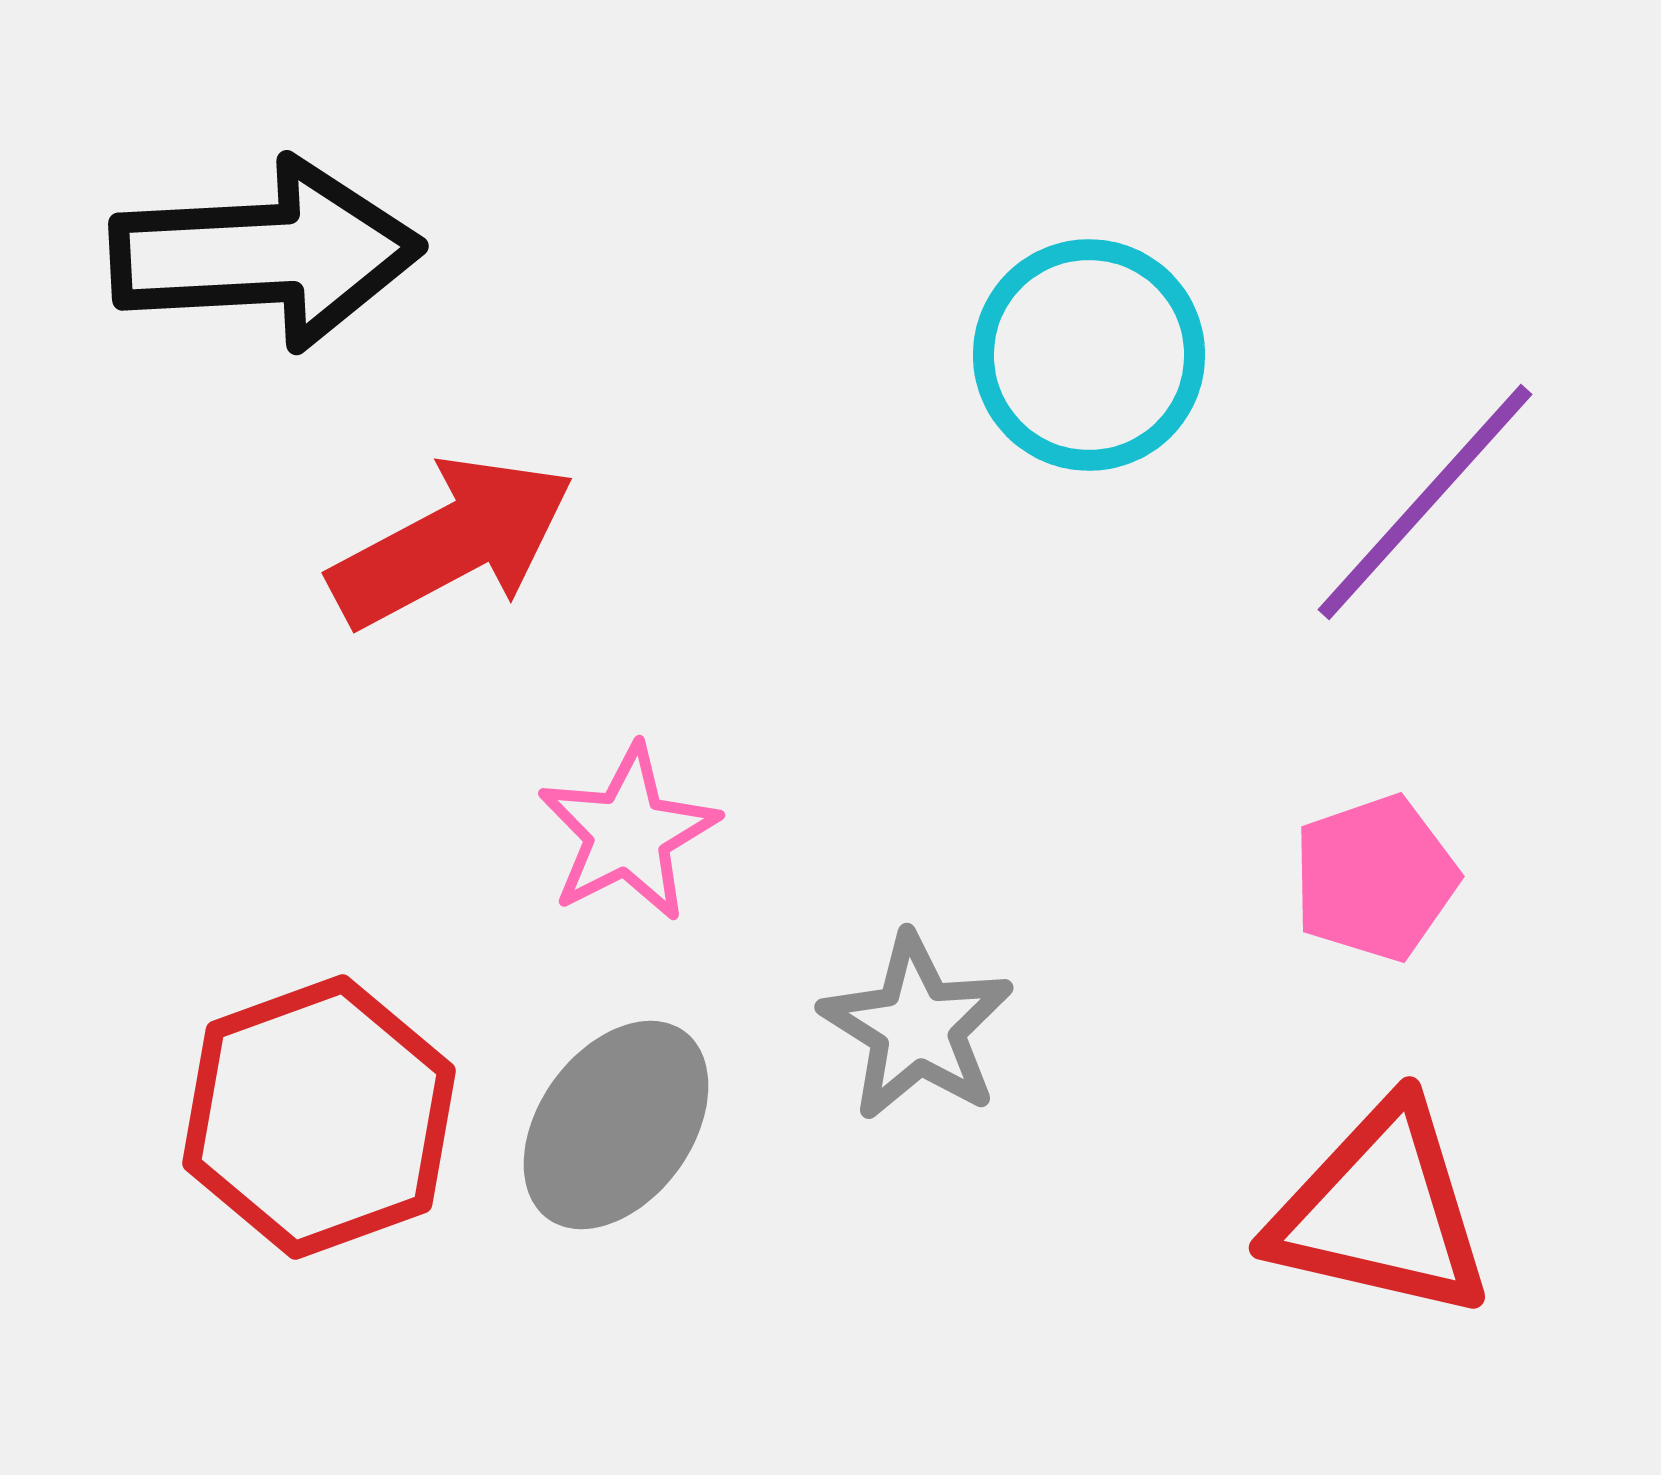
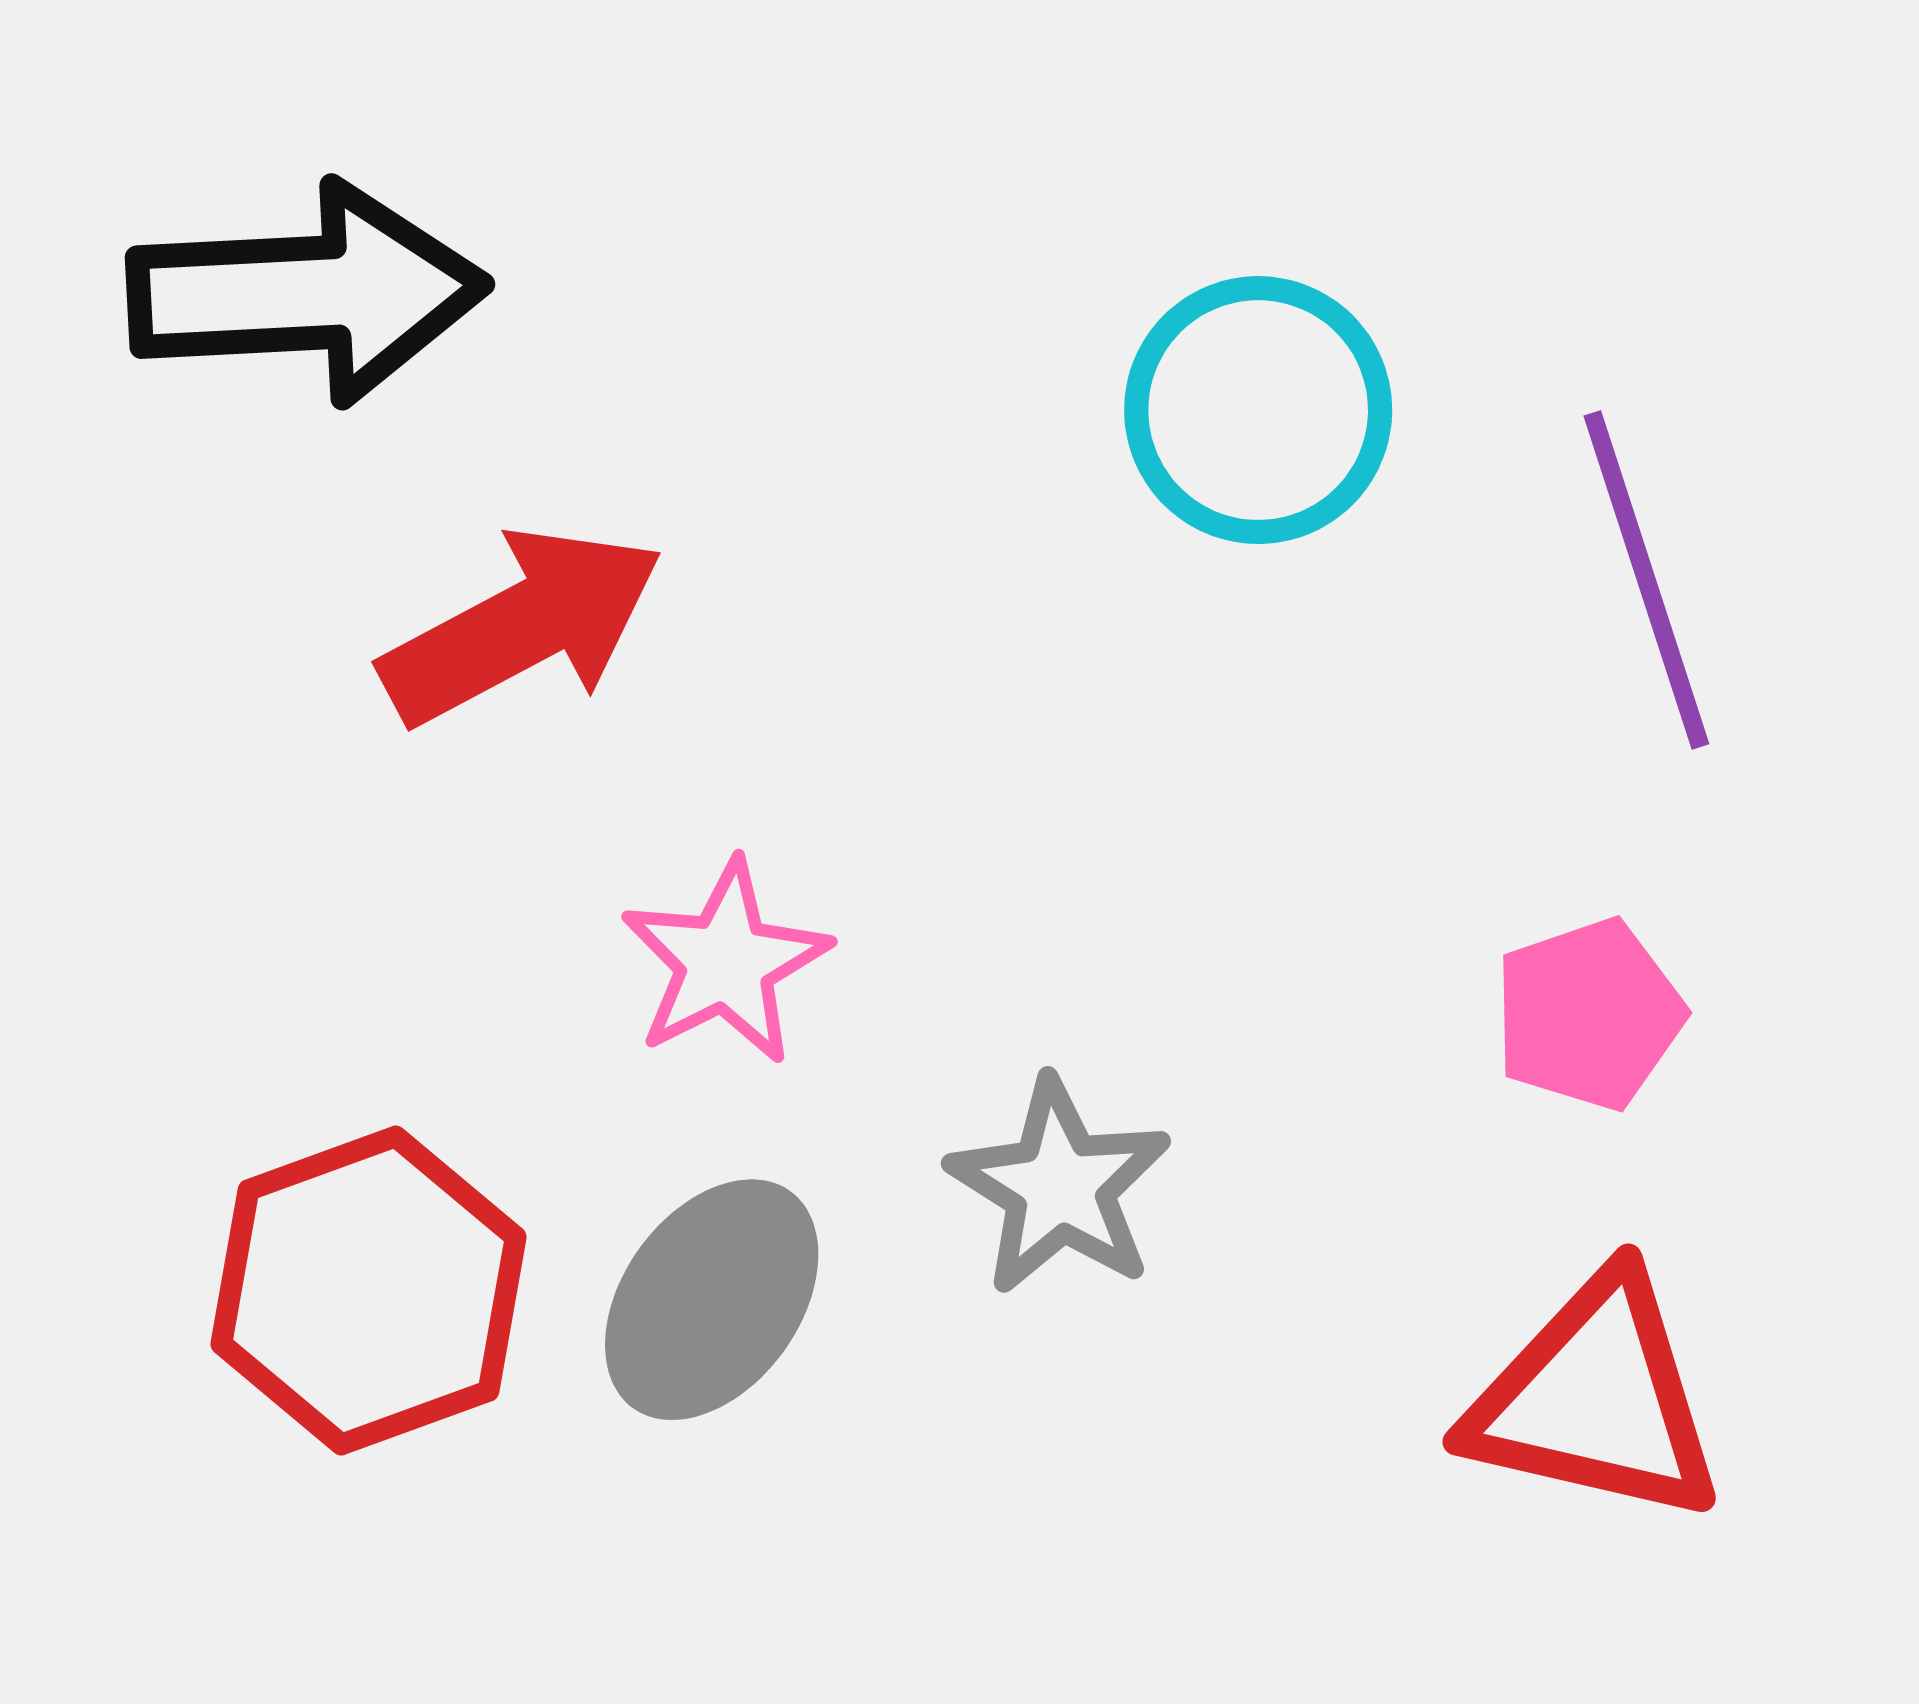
purple line: (1425, 502) -> (1646, 580), turned -60

